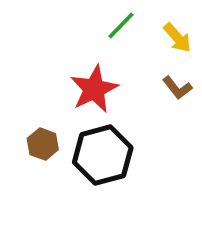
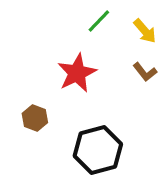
black hexagon: (103, 155) -> (98, 150), moved

